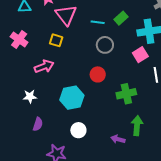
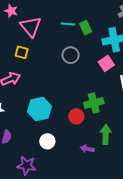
green rectangle: (121, 18) -> (86, 28), turned -72
cyan line: (98, 22) -> (68, 24), moved
red circle: (98, 74) -> (76, 116), moved

